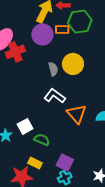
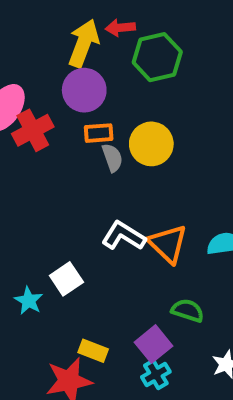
orange rectangle: (62, 29) -> (99, 133), moved
white L-shape: (55, 96) -> (124, 236), moved
green semicircle: (42, 140) -> (188, 311), moved
purple square: (65, 162) -> (154, 344), turned 30

